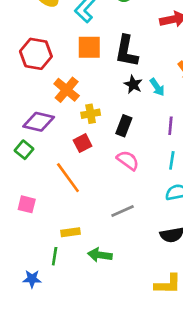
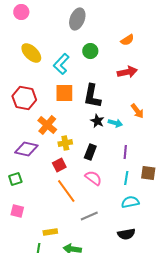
cyan arrow: (157, 87) -> (115, 123), turned -40
green square: (24, 150) -> (15, 179), moved, turned 32
orange line: (68, 178) -> (66, 191), moved

